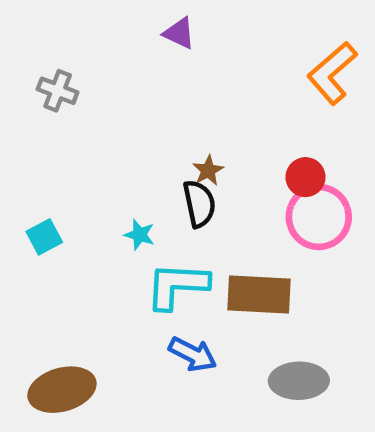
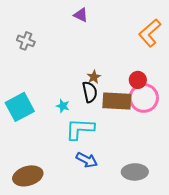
cyan square: (44, 237) -> (20, 107), size x1.8
brown rectangle: (259, 294) -> (117, 101), moved

